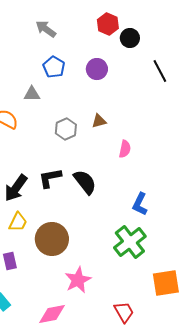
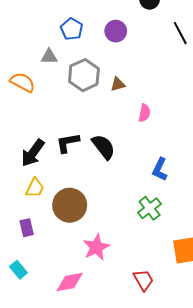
gray hexagon: (66, 129) -> (84, 75), moved, size x1.4
green cross: (130, 242) -> (150, 208), size x0.7

